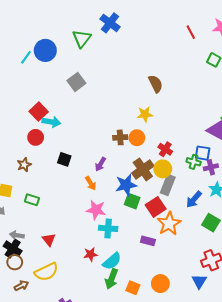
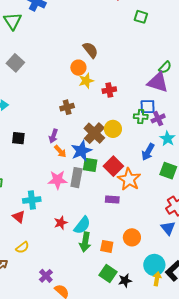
orange circle: (137, 138) -> (78, 68), moved
red cross: (165, 149) -> (109, 90), moved, turned -32
orange arrow: (91, 183) -> (60, 151), moved
gray rectangle: (168, 185) -> (76, 178), moved
cyan cross: (108, 228) -> (32, 200), moved
yellow semicircle: (46, 272) -> (22, 247), size x0.6

